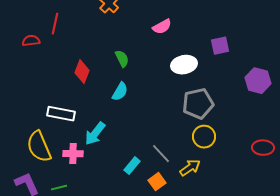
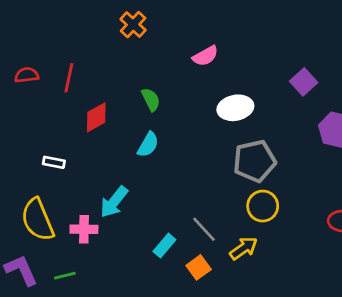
red line: (55, 24) -> (69, 78), moved
purple square: (220, 46) -> (304, 82), moved, turned -30
red diamond: (82, 72) -> (96, 117), turned 40
white rectangle: (61, 114) -> (54, 162), moved, size x0.6

